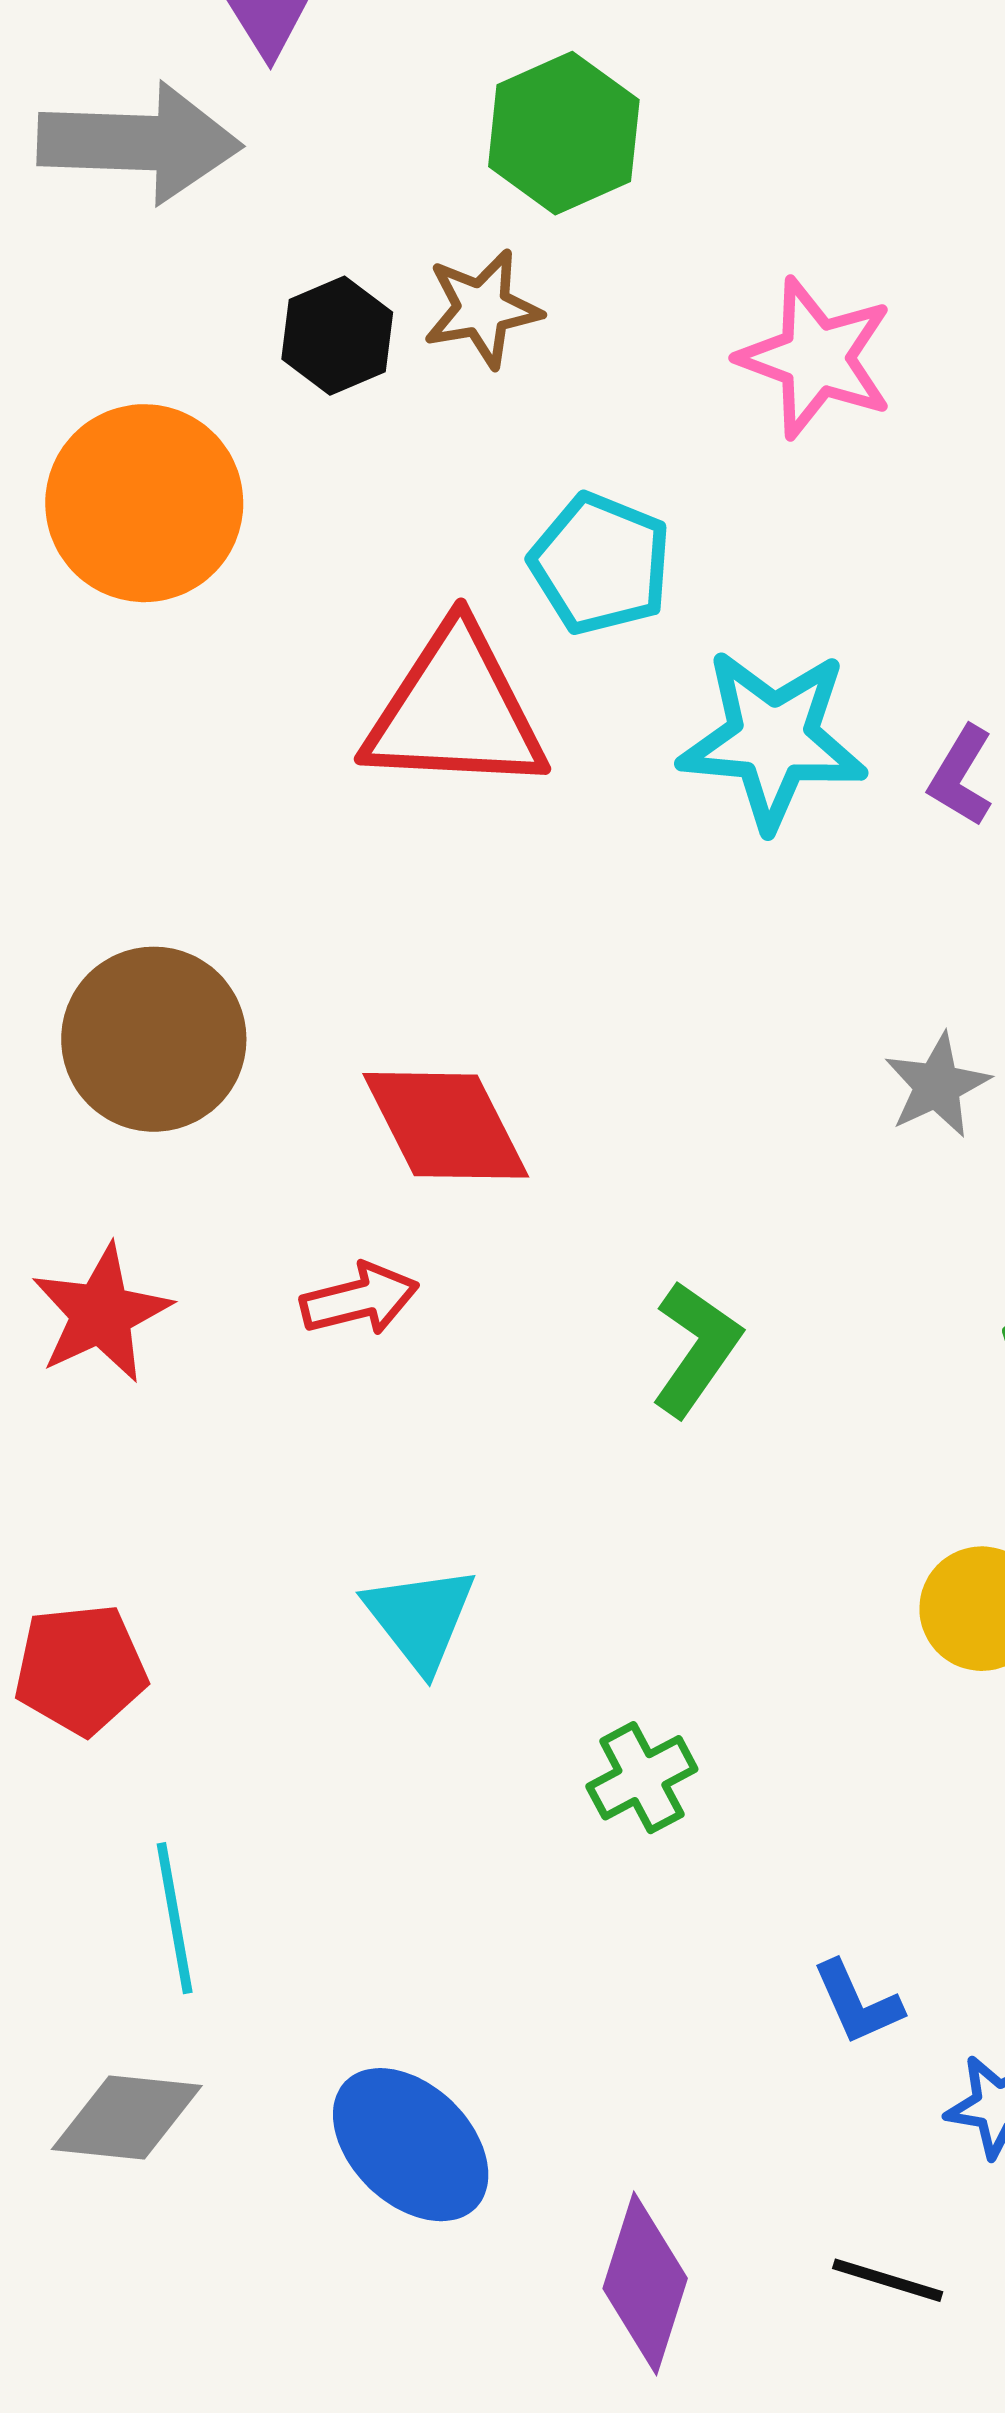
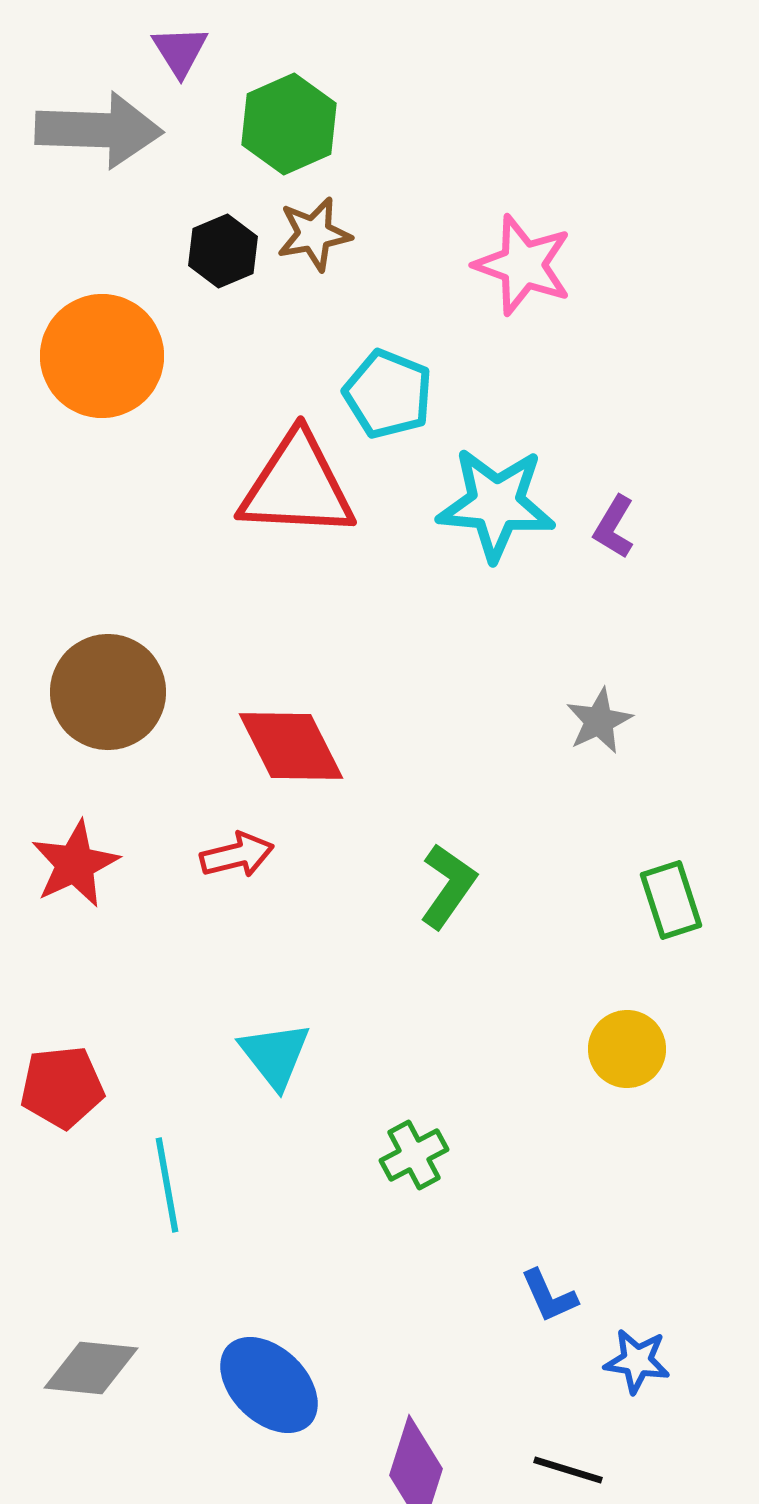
green hexagon: (564, 133) -> (289, 124), moved
cyan line: (175, 1918) -> (167, 1185), moved

